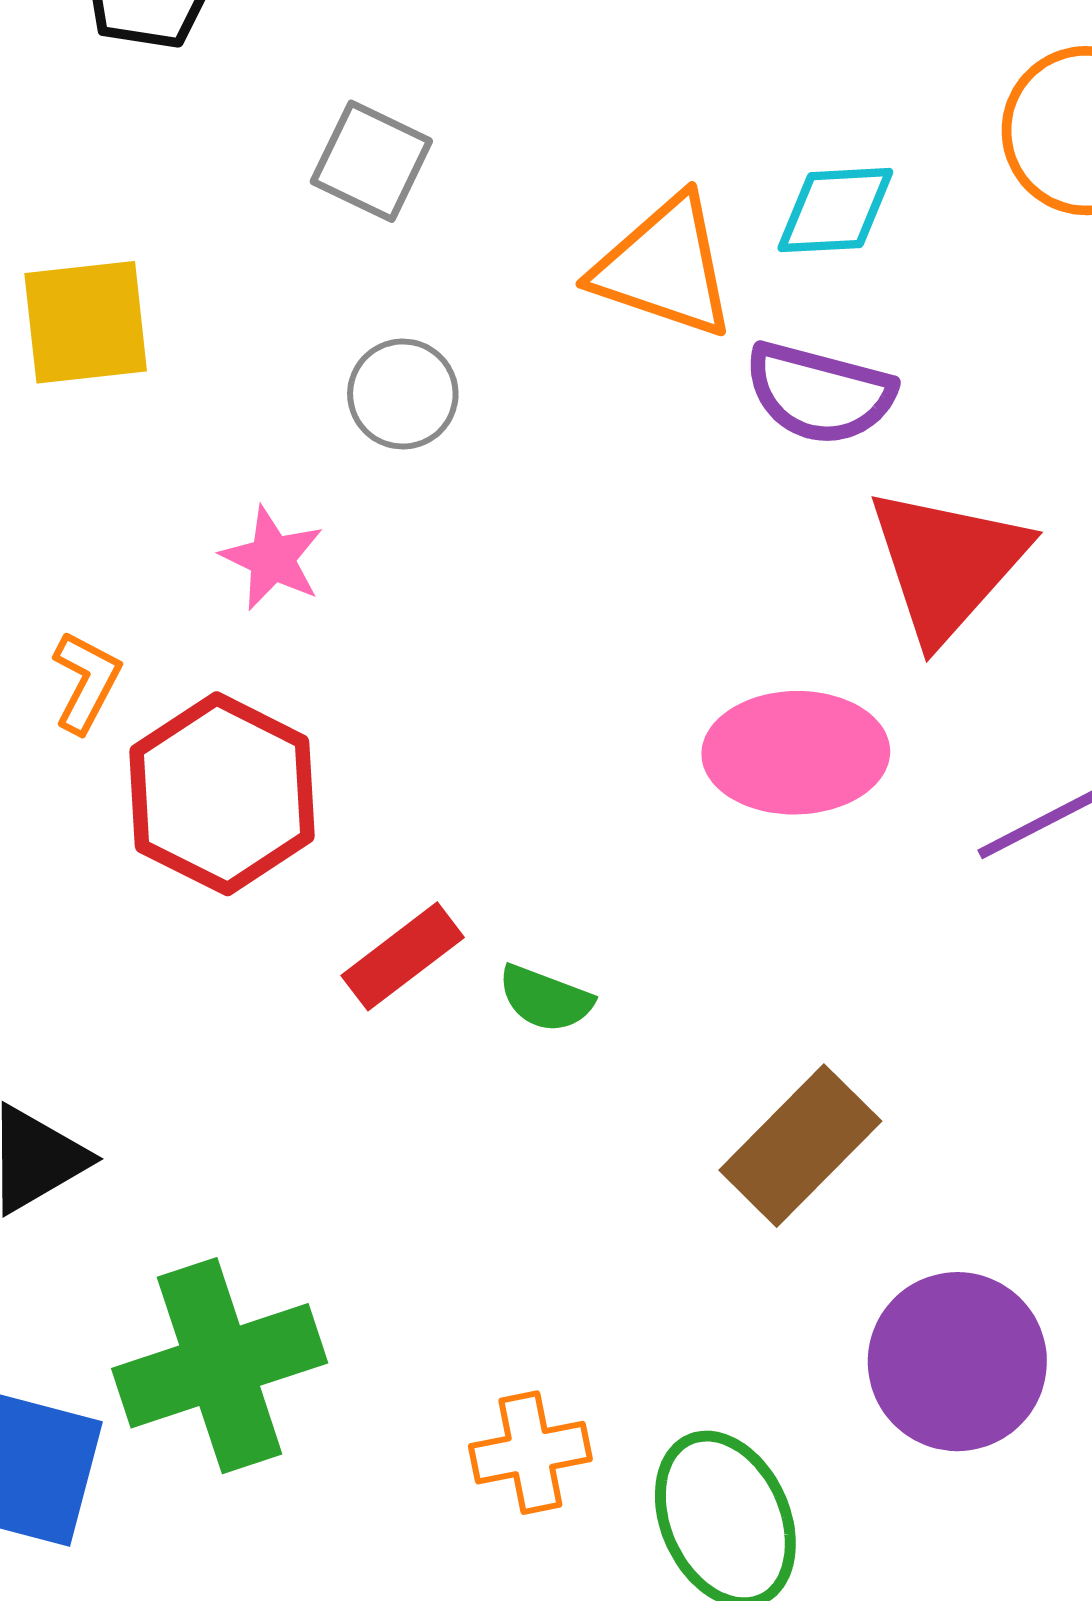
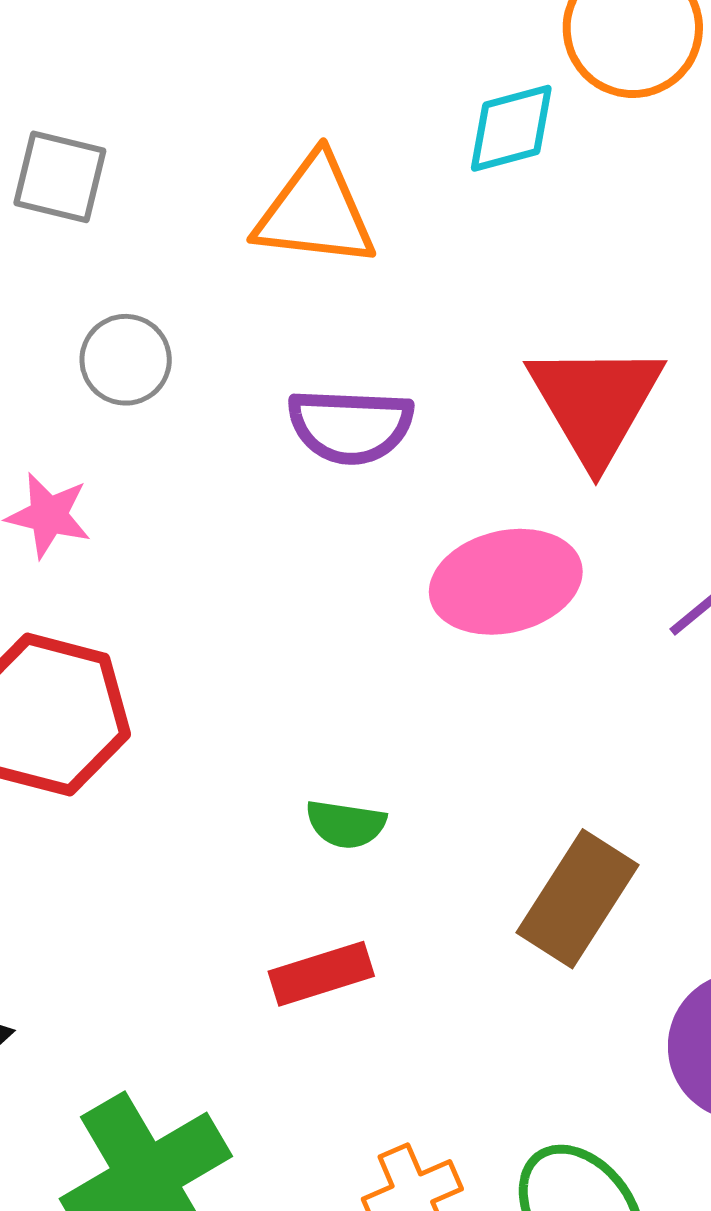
cyan diamond: (835, 210) -> (511, 128), moved
purple semicircle: (820, 393) -> (350, 426), moved
red rectangle: (403, 956) -> (321, 974), moved, turned 32

